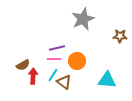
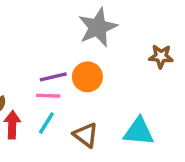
orange circle: (77, 61) -> (87, 77), moved
brown triangle: (64, 82) -> (86, 135), moved

